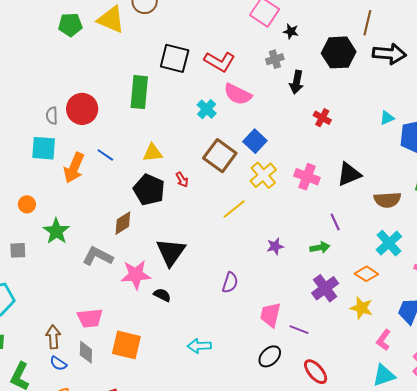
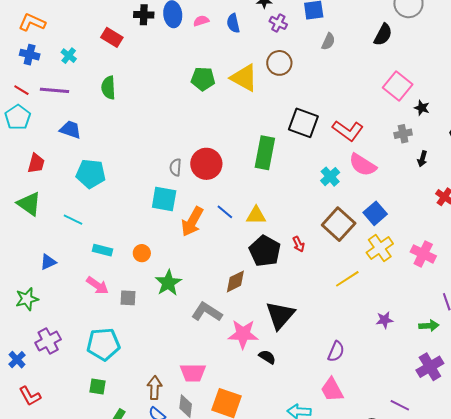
black arrow: (297, 82) -> (422, 159), size x0.7
yellow triangle: (153, 153) -> (256, 215), moved
pink trapezoid: (270, 315) -> (332, 390), moved, turned -48

